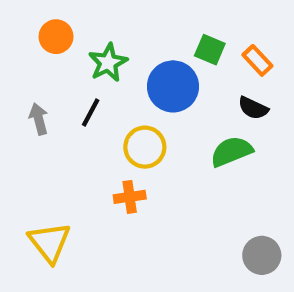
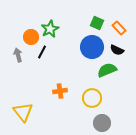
orange circle: (56, 37) -> (31, 37), moved
blue circle: (173, 86) -> (92, 47), moved
yellow circle: (145, 147) -> (92, 98), moved
gray circle: (262, 255) -> (102, 123), moved

